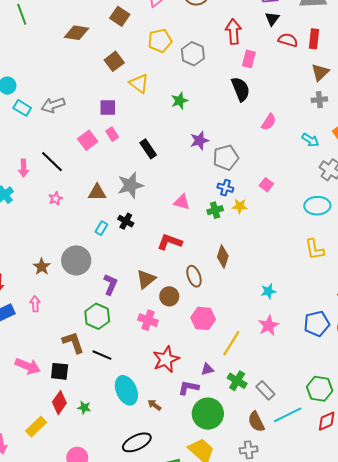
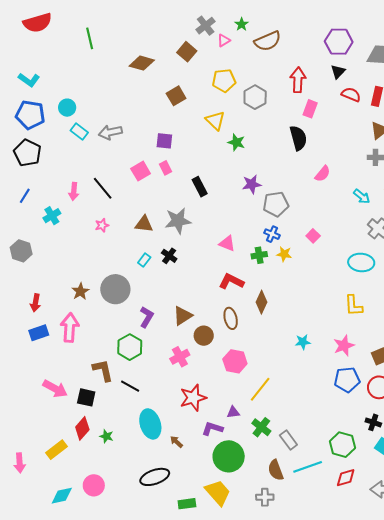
yellow triangle: (139, 83) -> (215, 121), moved
green star: (179, 101) -> (236, 142), turned 30
red L-shape: (170, 242) -> (231, 281), moved
pink arrow: (35, 304) -> (70, 328), size x1.8
pink cross: (148, 320) -> (180, 357), turned 36
pink star: (269, 325) -> (344, 346), moved

